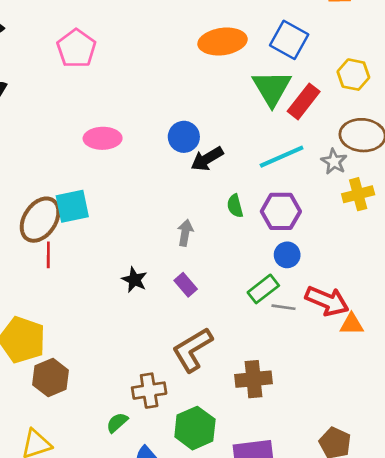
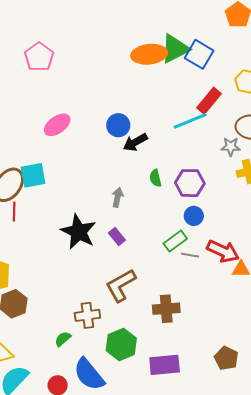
green triangle: (272, 88) -> (175, 49), moved, turned 32
pink ellipse: (103, 138) -> (57, 125), turned -36
cyan line: (282, 157) -> (190, 121), moved
gray star: (334, 162) -> (231, 147), turned -30
black star: (134, 280) -> (79, 232), size x1.8

